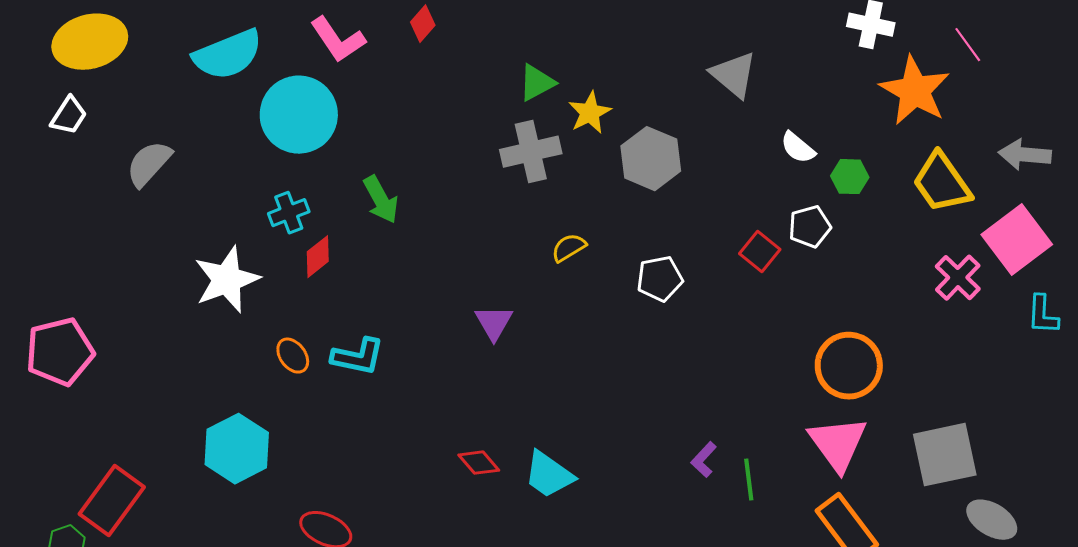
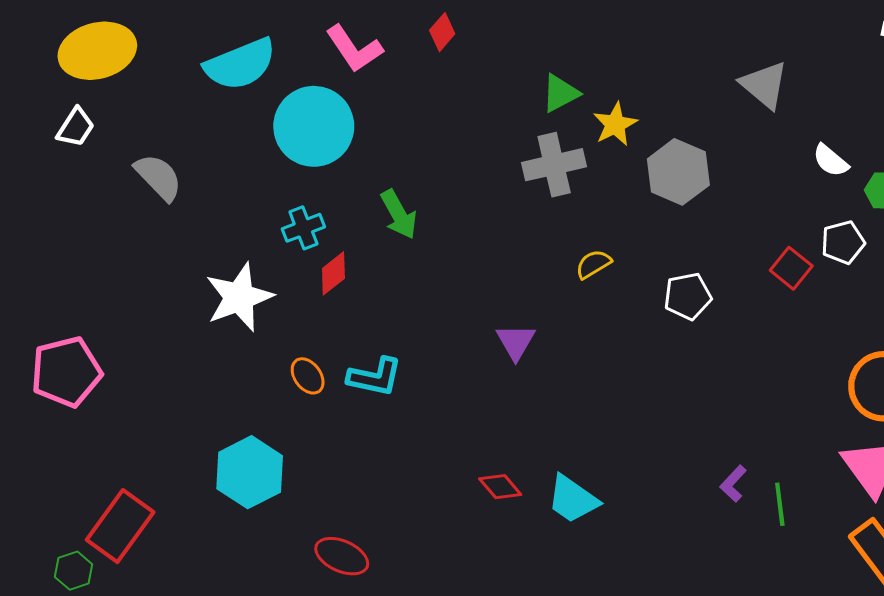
gray semicircle: (149, 164) -> (158, 177), turned 94

